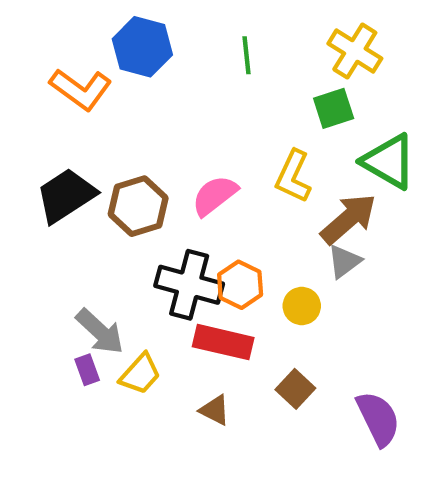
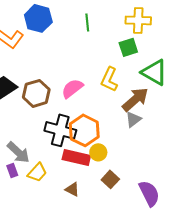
yellow cross: (355, 51) -> (138, 20), turned -30
orange hexagon: (240, 285) -> (84, 130), size x1.4
yellow circle: (302, 306) -> (98, 152), moved

